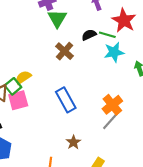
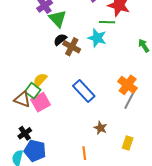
black semicircle: (89, 35) -> (60, 40), moved
cyan star: (114, 52) -> (97, 38), moved, turned -30

